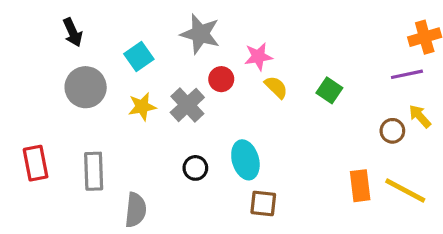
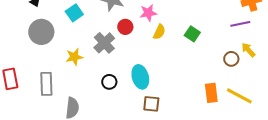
yellow semicircle: (276, 87) -> (159, 32), turned 70
yellow star: (142, 107) -> (74, 57), moved

